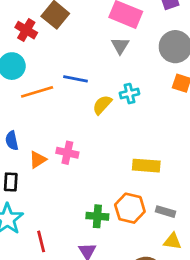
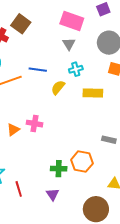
cyan cross: (129, 94) -> (76, 69), moved
yellow rectangle: (146, 166) -> (93, 93), moved
gray rectangle: (166, 212) -> (109, 140), moved

